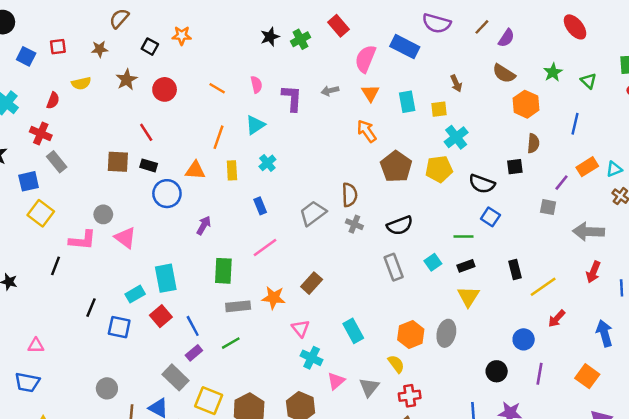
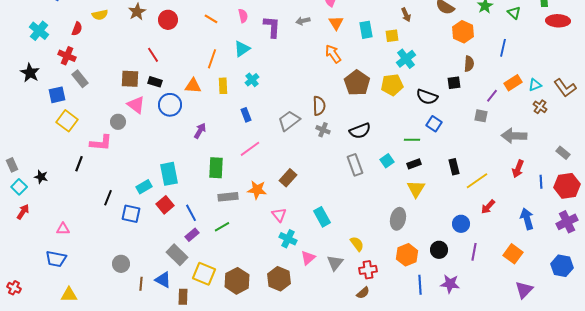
pink triangle: (125, 238) -> (136, 105), moved
orange hexagon: (411, 335) -> (407, 255), moved

